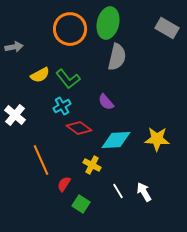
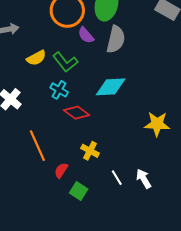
purple semicircle: (106, 102) -> (86, 35), moved
cyan cross: (62, 106) -> (59, 90), turned -30
cyan diamond: (116, 140) -> (111, 87), moved

